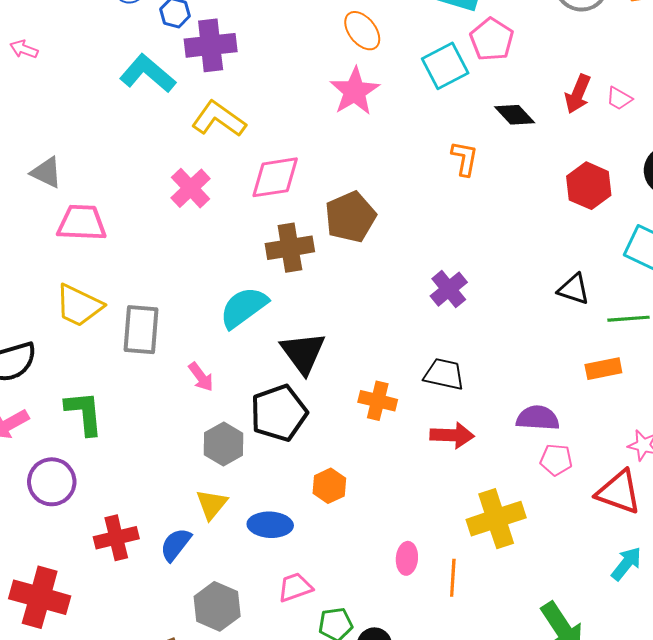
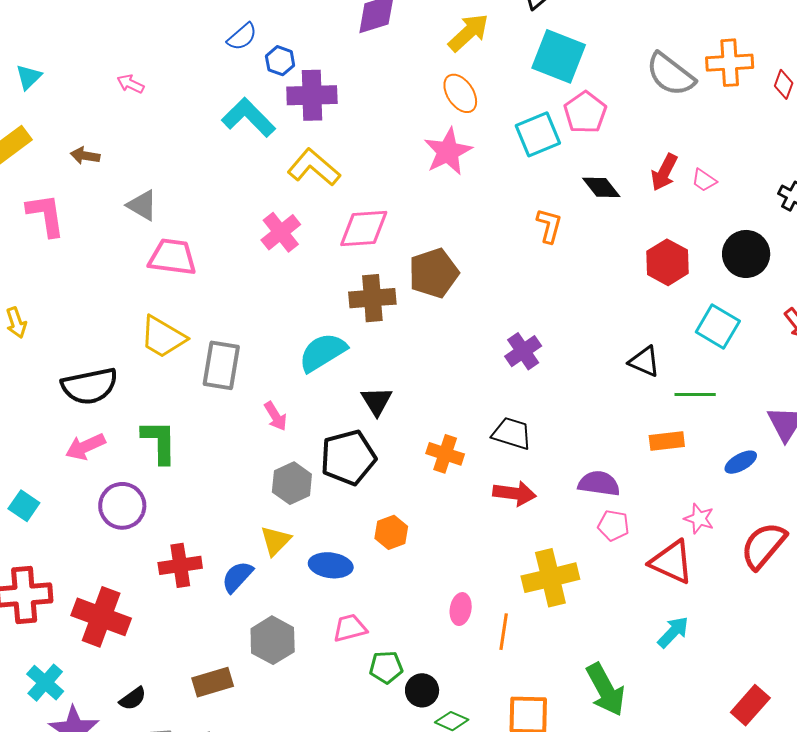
black triangle: (303, 353) -> (377, 401), size x0.7

